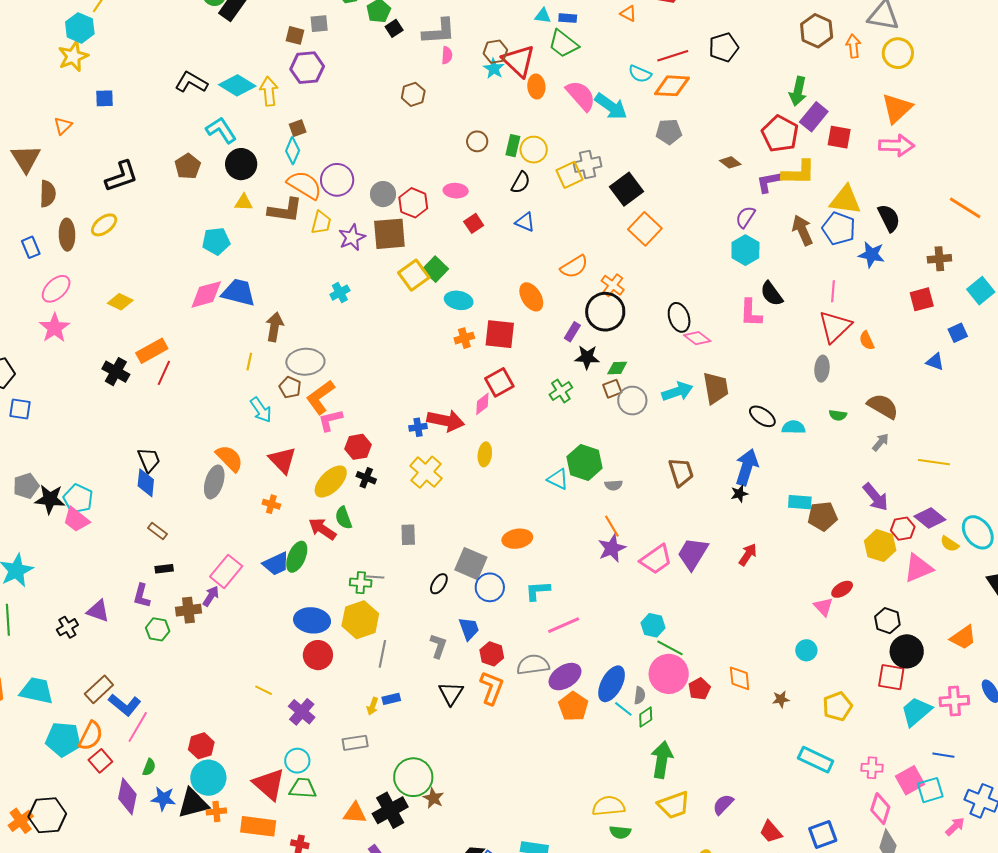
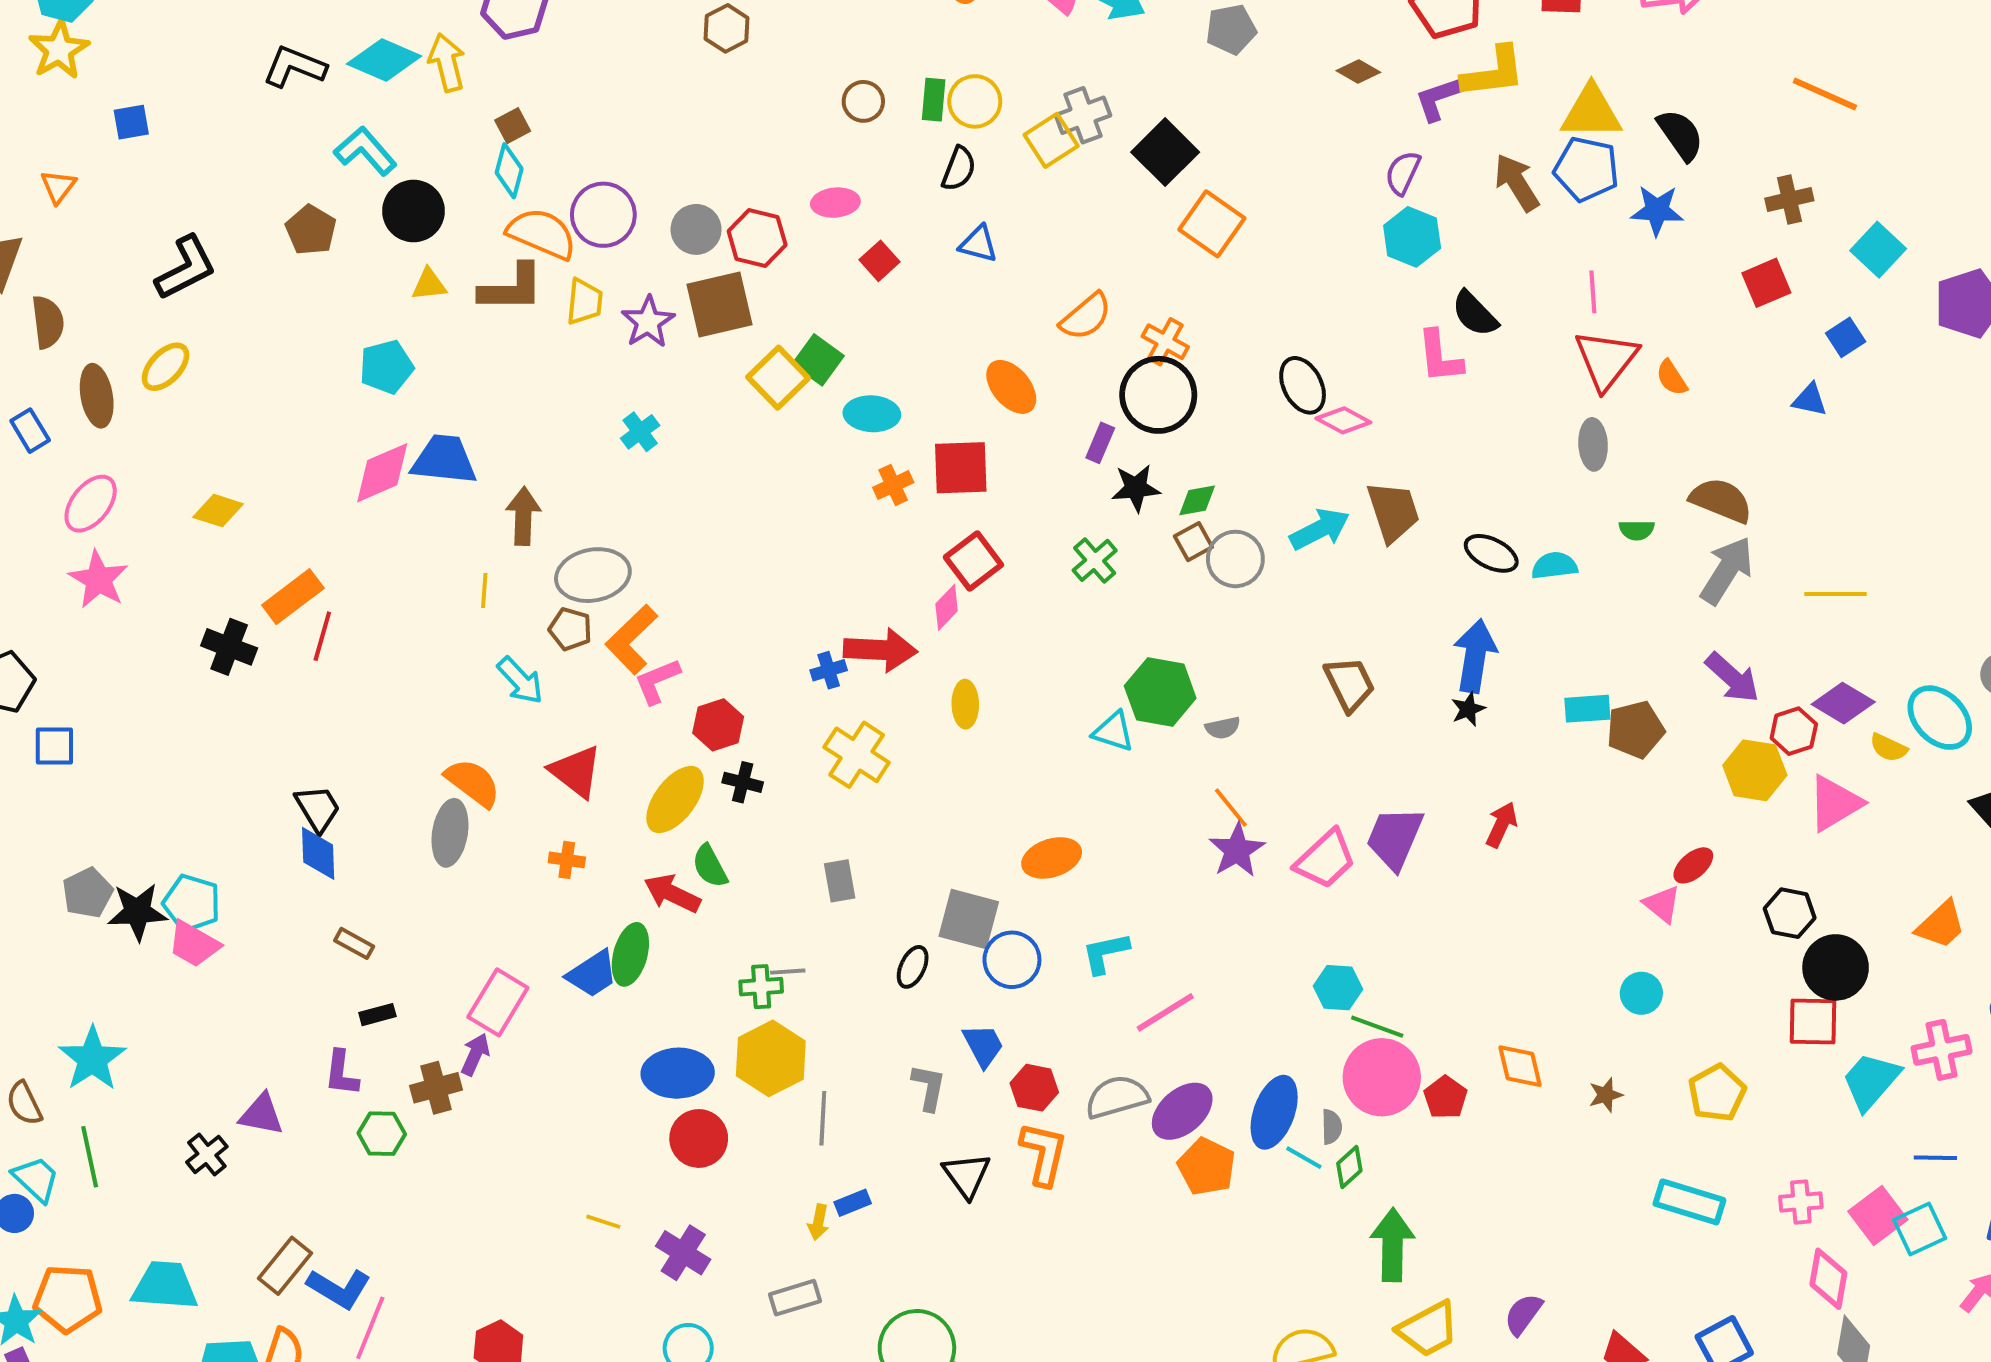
gray arrow: (881, 442) -> (1727, 570), size x1.8

